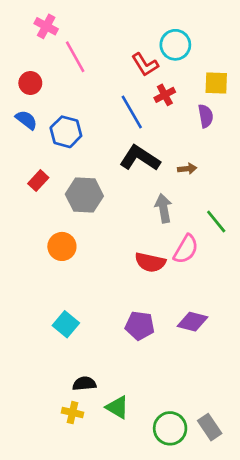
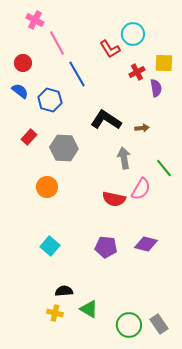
red cross: (165, 95) -> (137, 72), moved
blue line: (132, 112) -> (77, 74), moved

